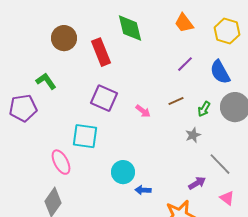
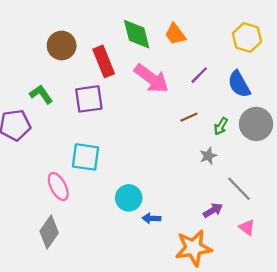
orange trapezoid: (184, 23) -> (175, 34), moved
purple square: (104, 98) -> (89, 99), moved, turned -32
pink arrow: (143, 111) -> (151, 78), moved, size x2.0

